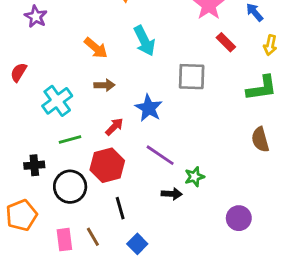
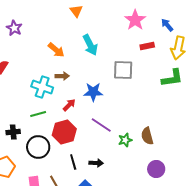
red rectangle: (226, 42) -> (147, 46), turned -56
yellow arrow: (270, 45) -> (178, 48), size x1.6
cyan cross: (57, 101) -> (42, 87), moved, turned -35
blue star: (149, 108) -> (93, 92), turned -30
brown semicircle: (260, 139) -> (147, 136), moved
black arrow: (172, 194) -> (96, 163), moved

